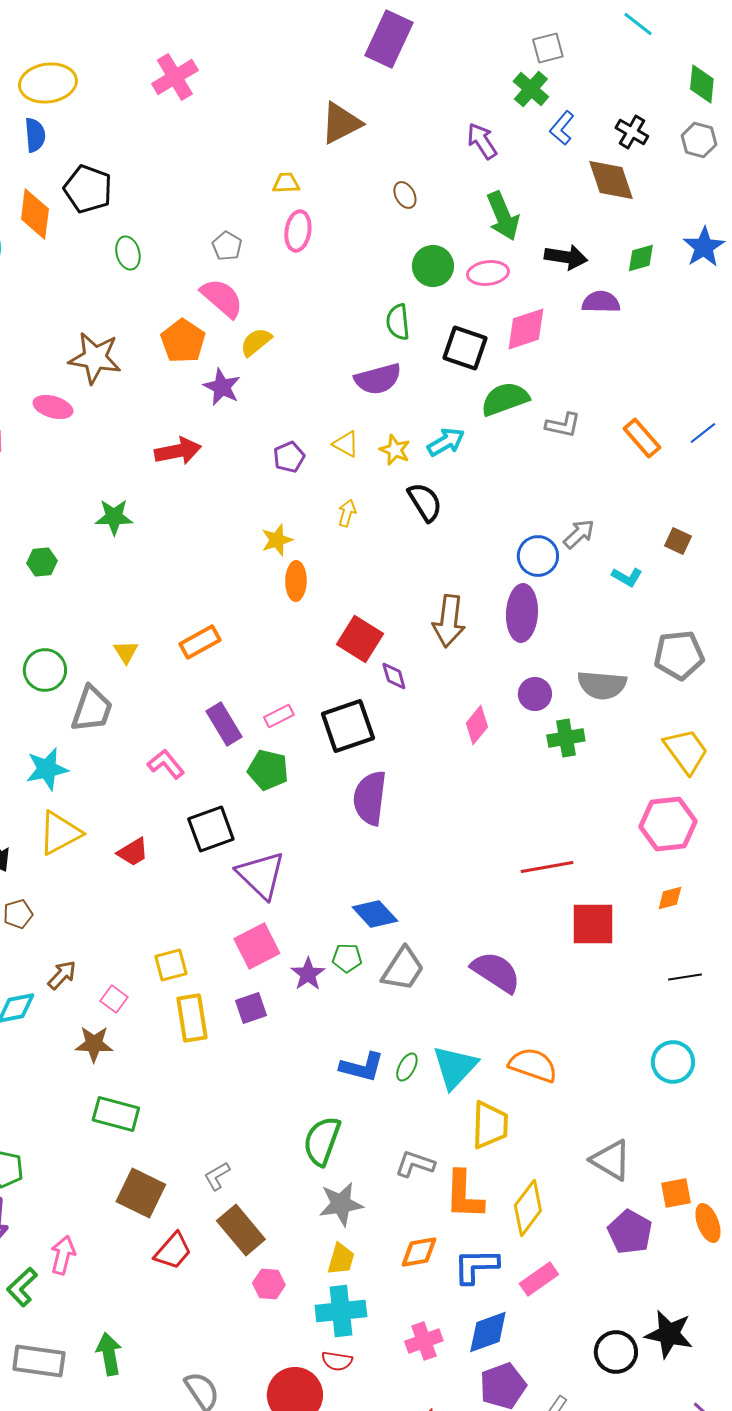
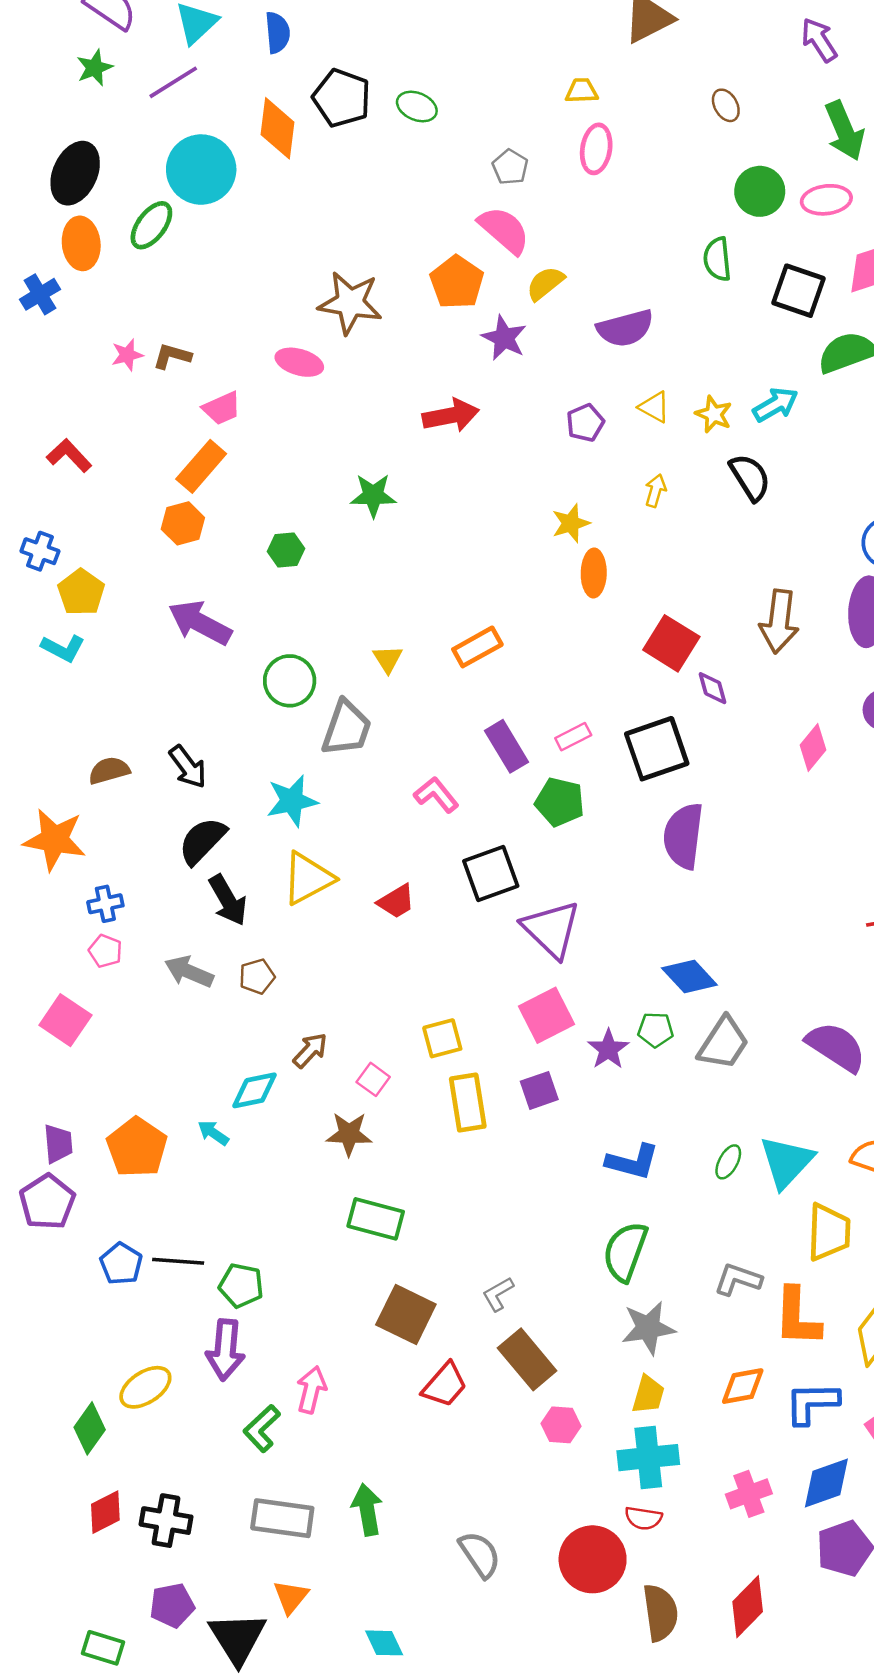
green ellipse: (128, 253) -> (417, 106), moved, turned -52
purple semicircle: (378, 379) -> (625, 328), moved
blue L-shape: (362, 1067) -> (633, 1162), moved

